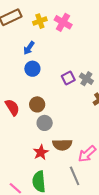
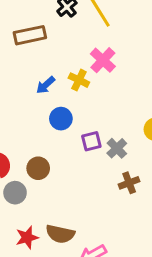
yellow cross: (40, 21) -> (79, 80), moved, turned 32
blue circle: (32, 69) -> (61, 119), moved
gray circle: (45, 123) -> (15, 193), moved

